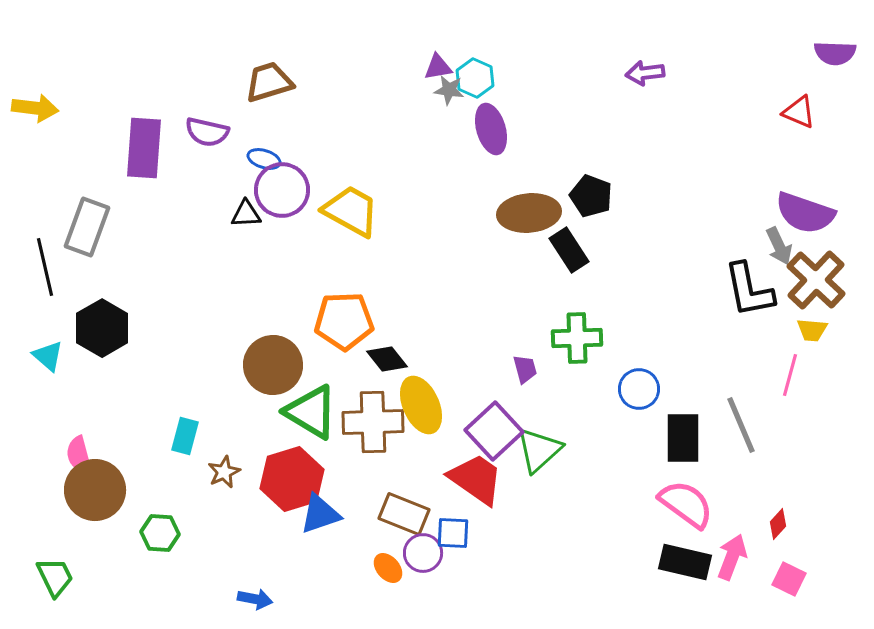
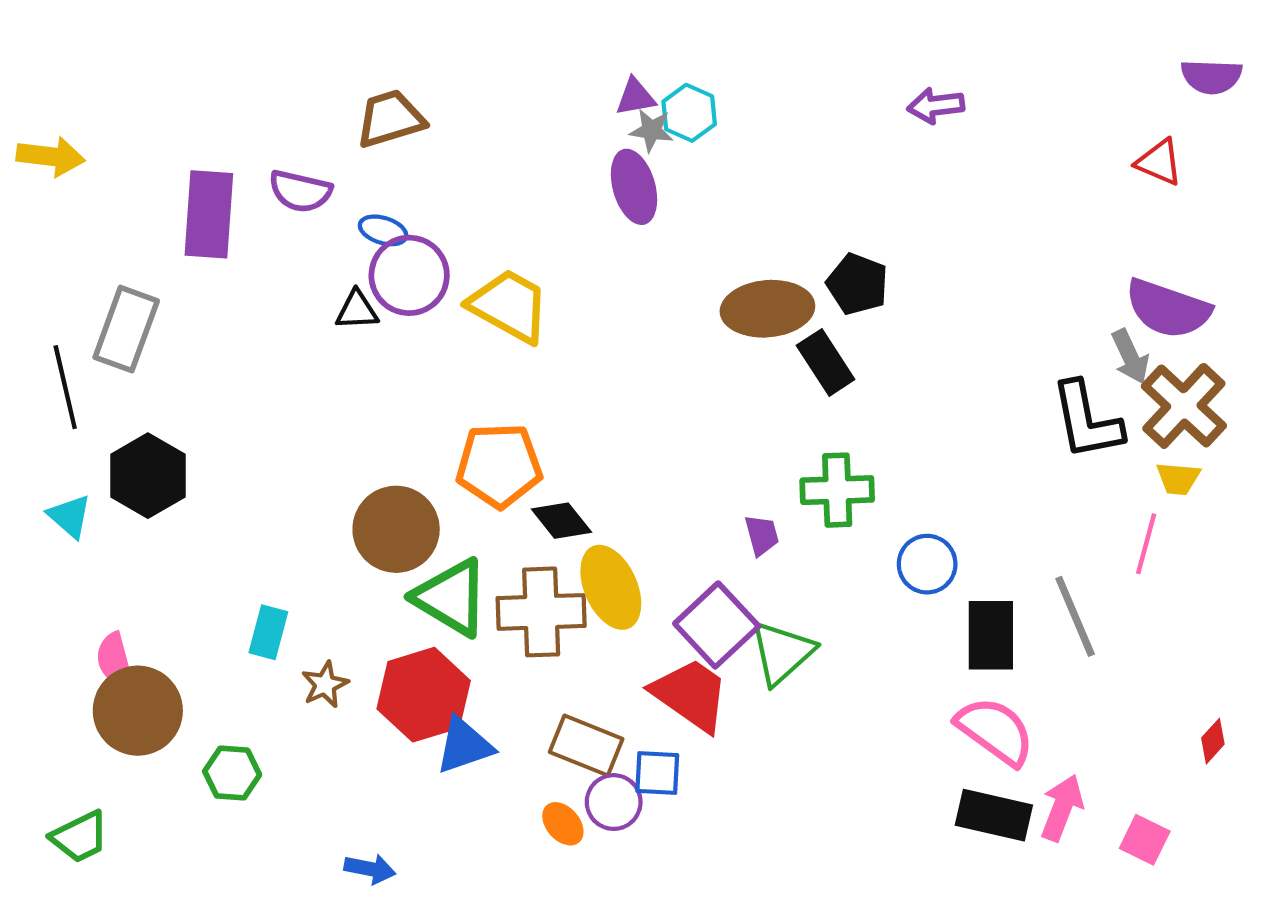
purple ellipse: (491, 129) -> (634, 187), moved
red diamond: (778, 524) -> (1213, 741), moved
green trapezoid: (55, 577) -> (80, 837), turned 90

